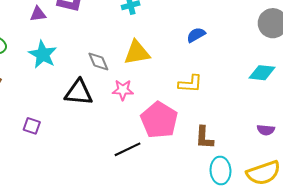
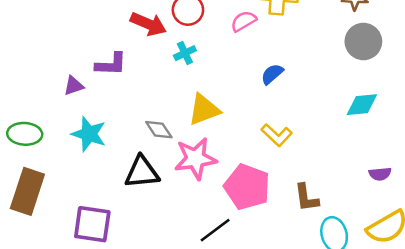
yellow L-shape: (190, 84) -> (277, 135), turned 50
pink star: (123, 90) -> (195, 159), size x1.6
purple square: (32, 126) -> (92, 224), size x1.8

